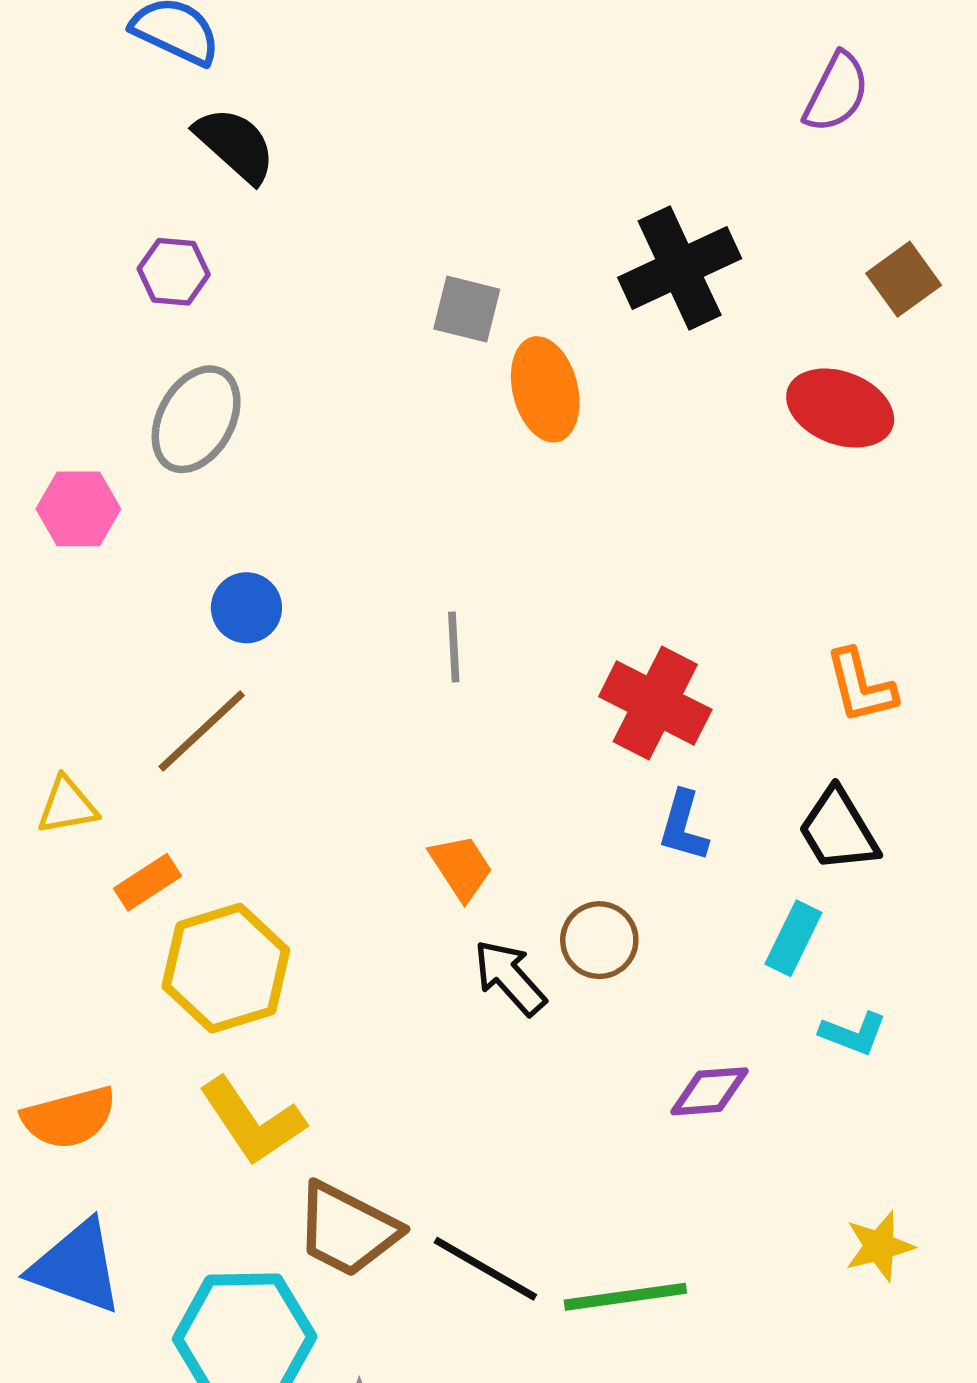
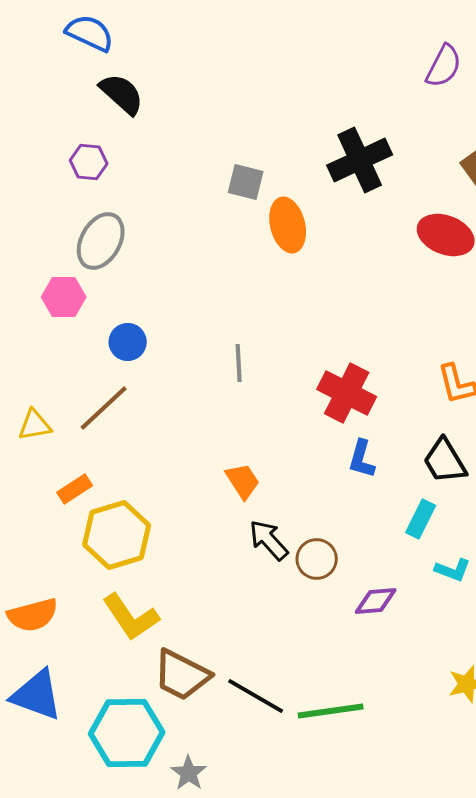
pink hexagon: (78, 509) -> (64, 297), moved
yellow triangle: (67, 806) -> (35, 425), moved
brown circle: (599, 940) -> (317, 559), moved

